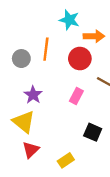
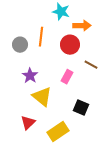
yellow triangle: (24, 122) -> (42, 97), moved
yellow rectangle: (66, 160) -> (58, 132), size x1.5

